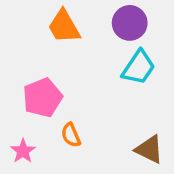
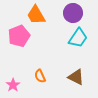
pink pentagon: (43, 98) -> (19, 36), moved
brown triangle: (149, 149) -> (76, 77), moved

